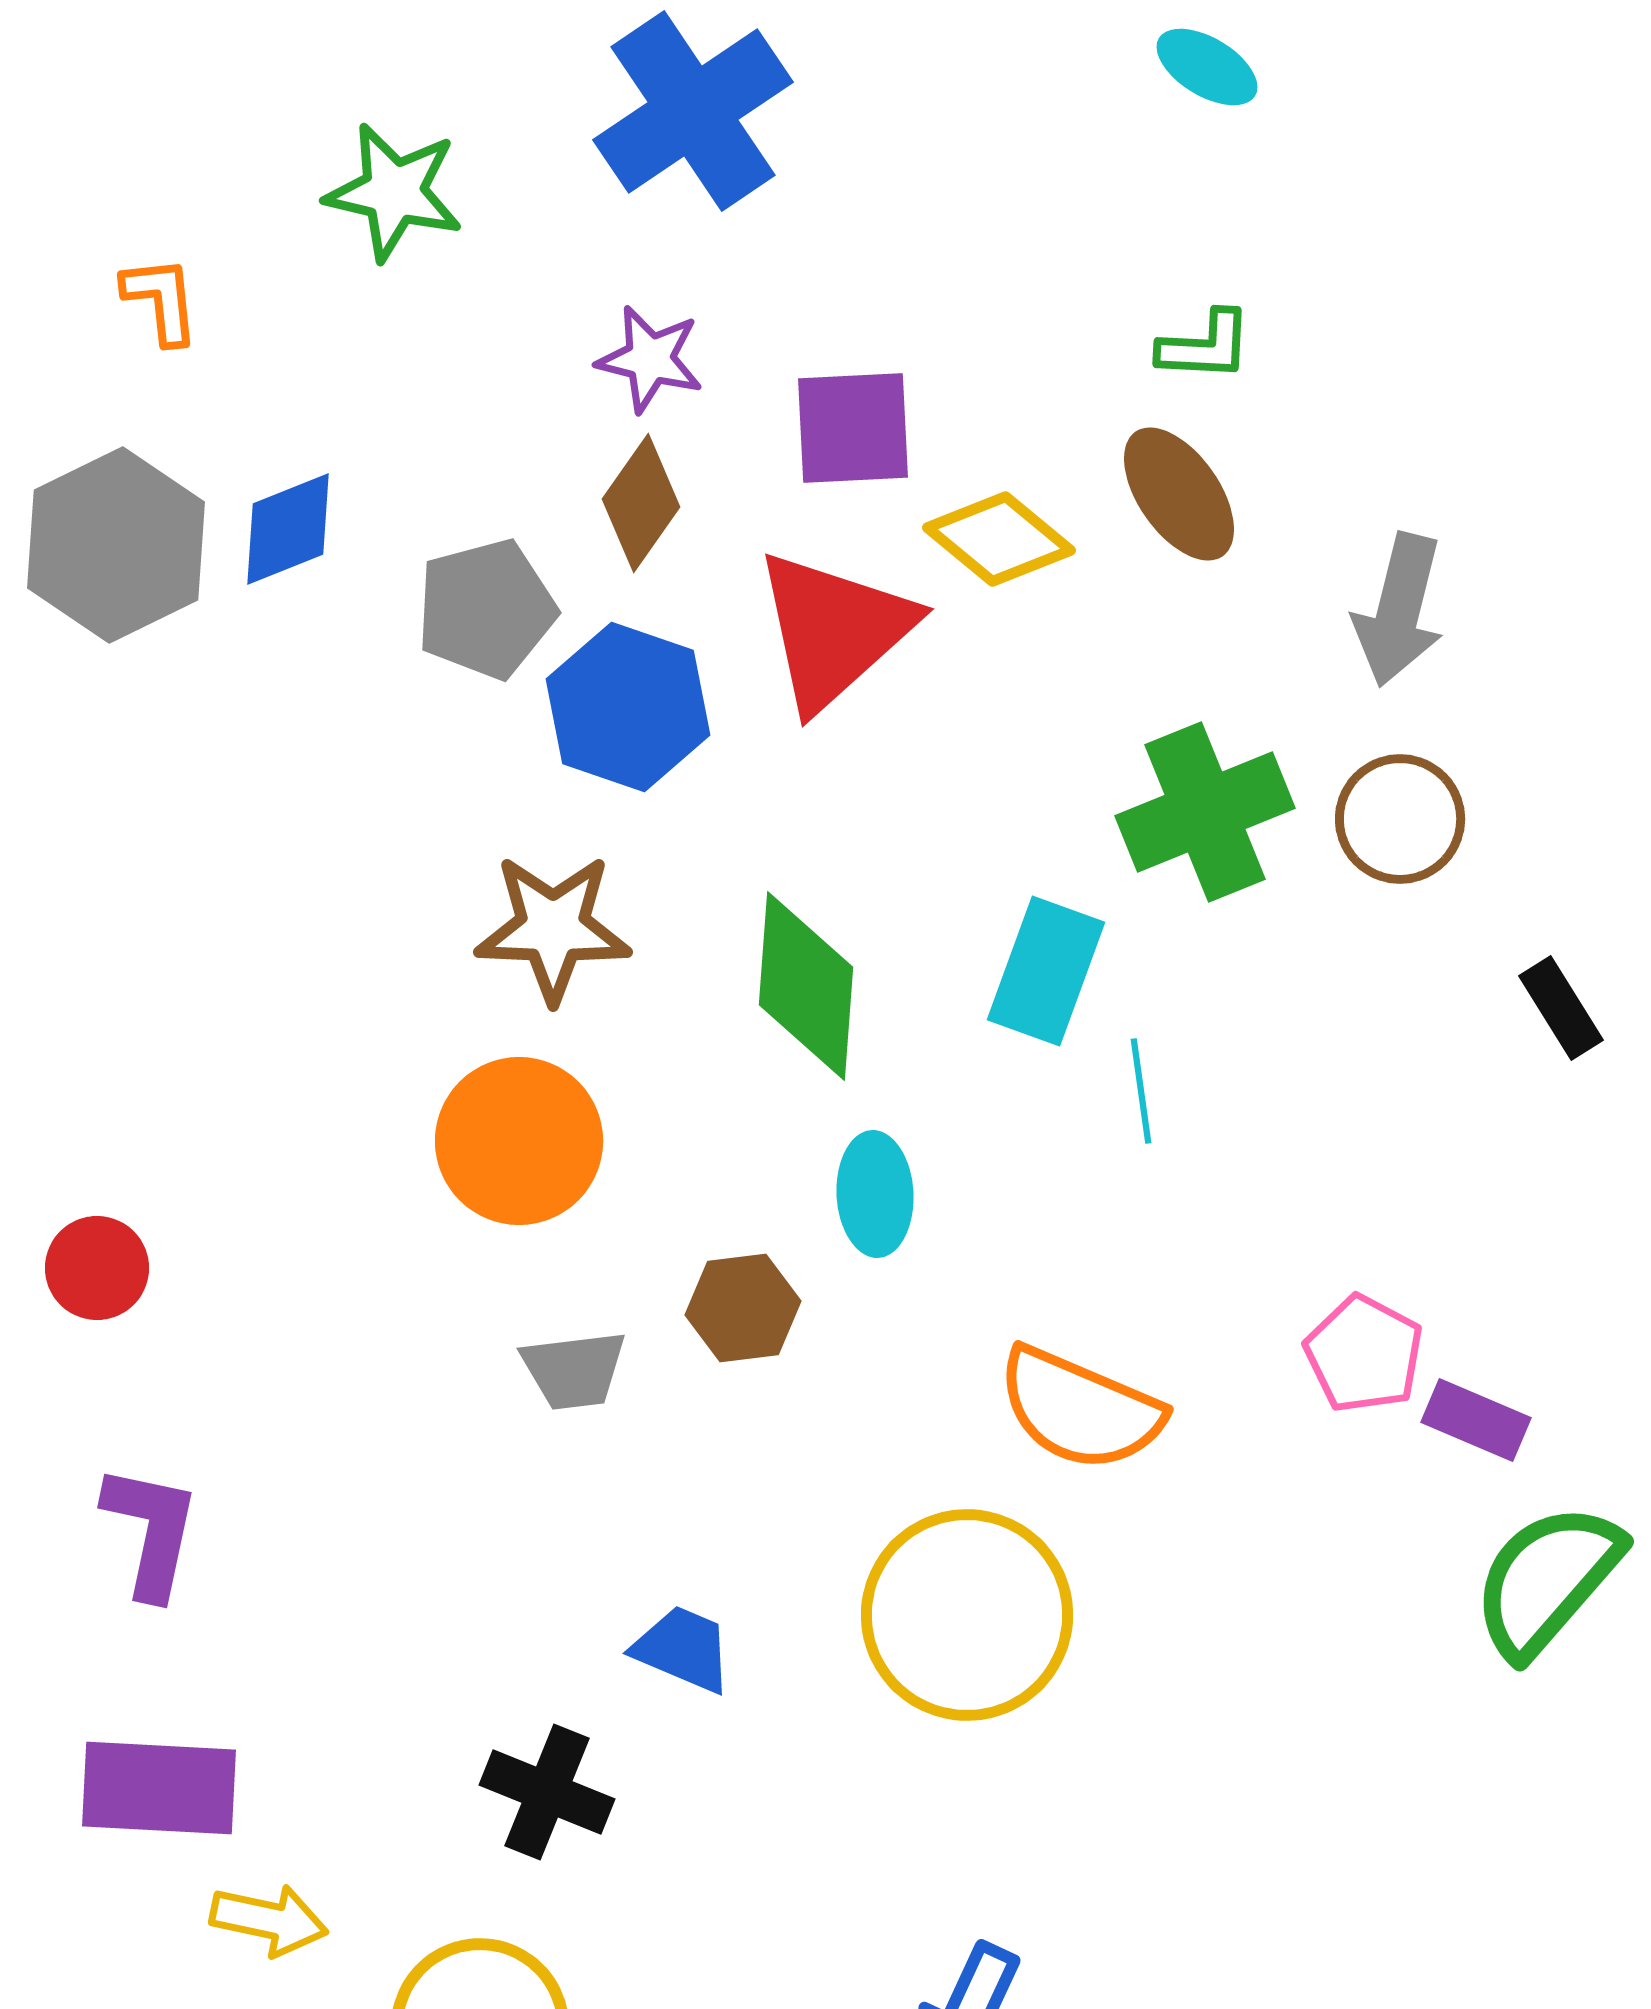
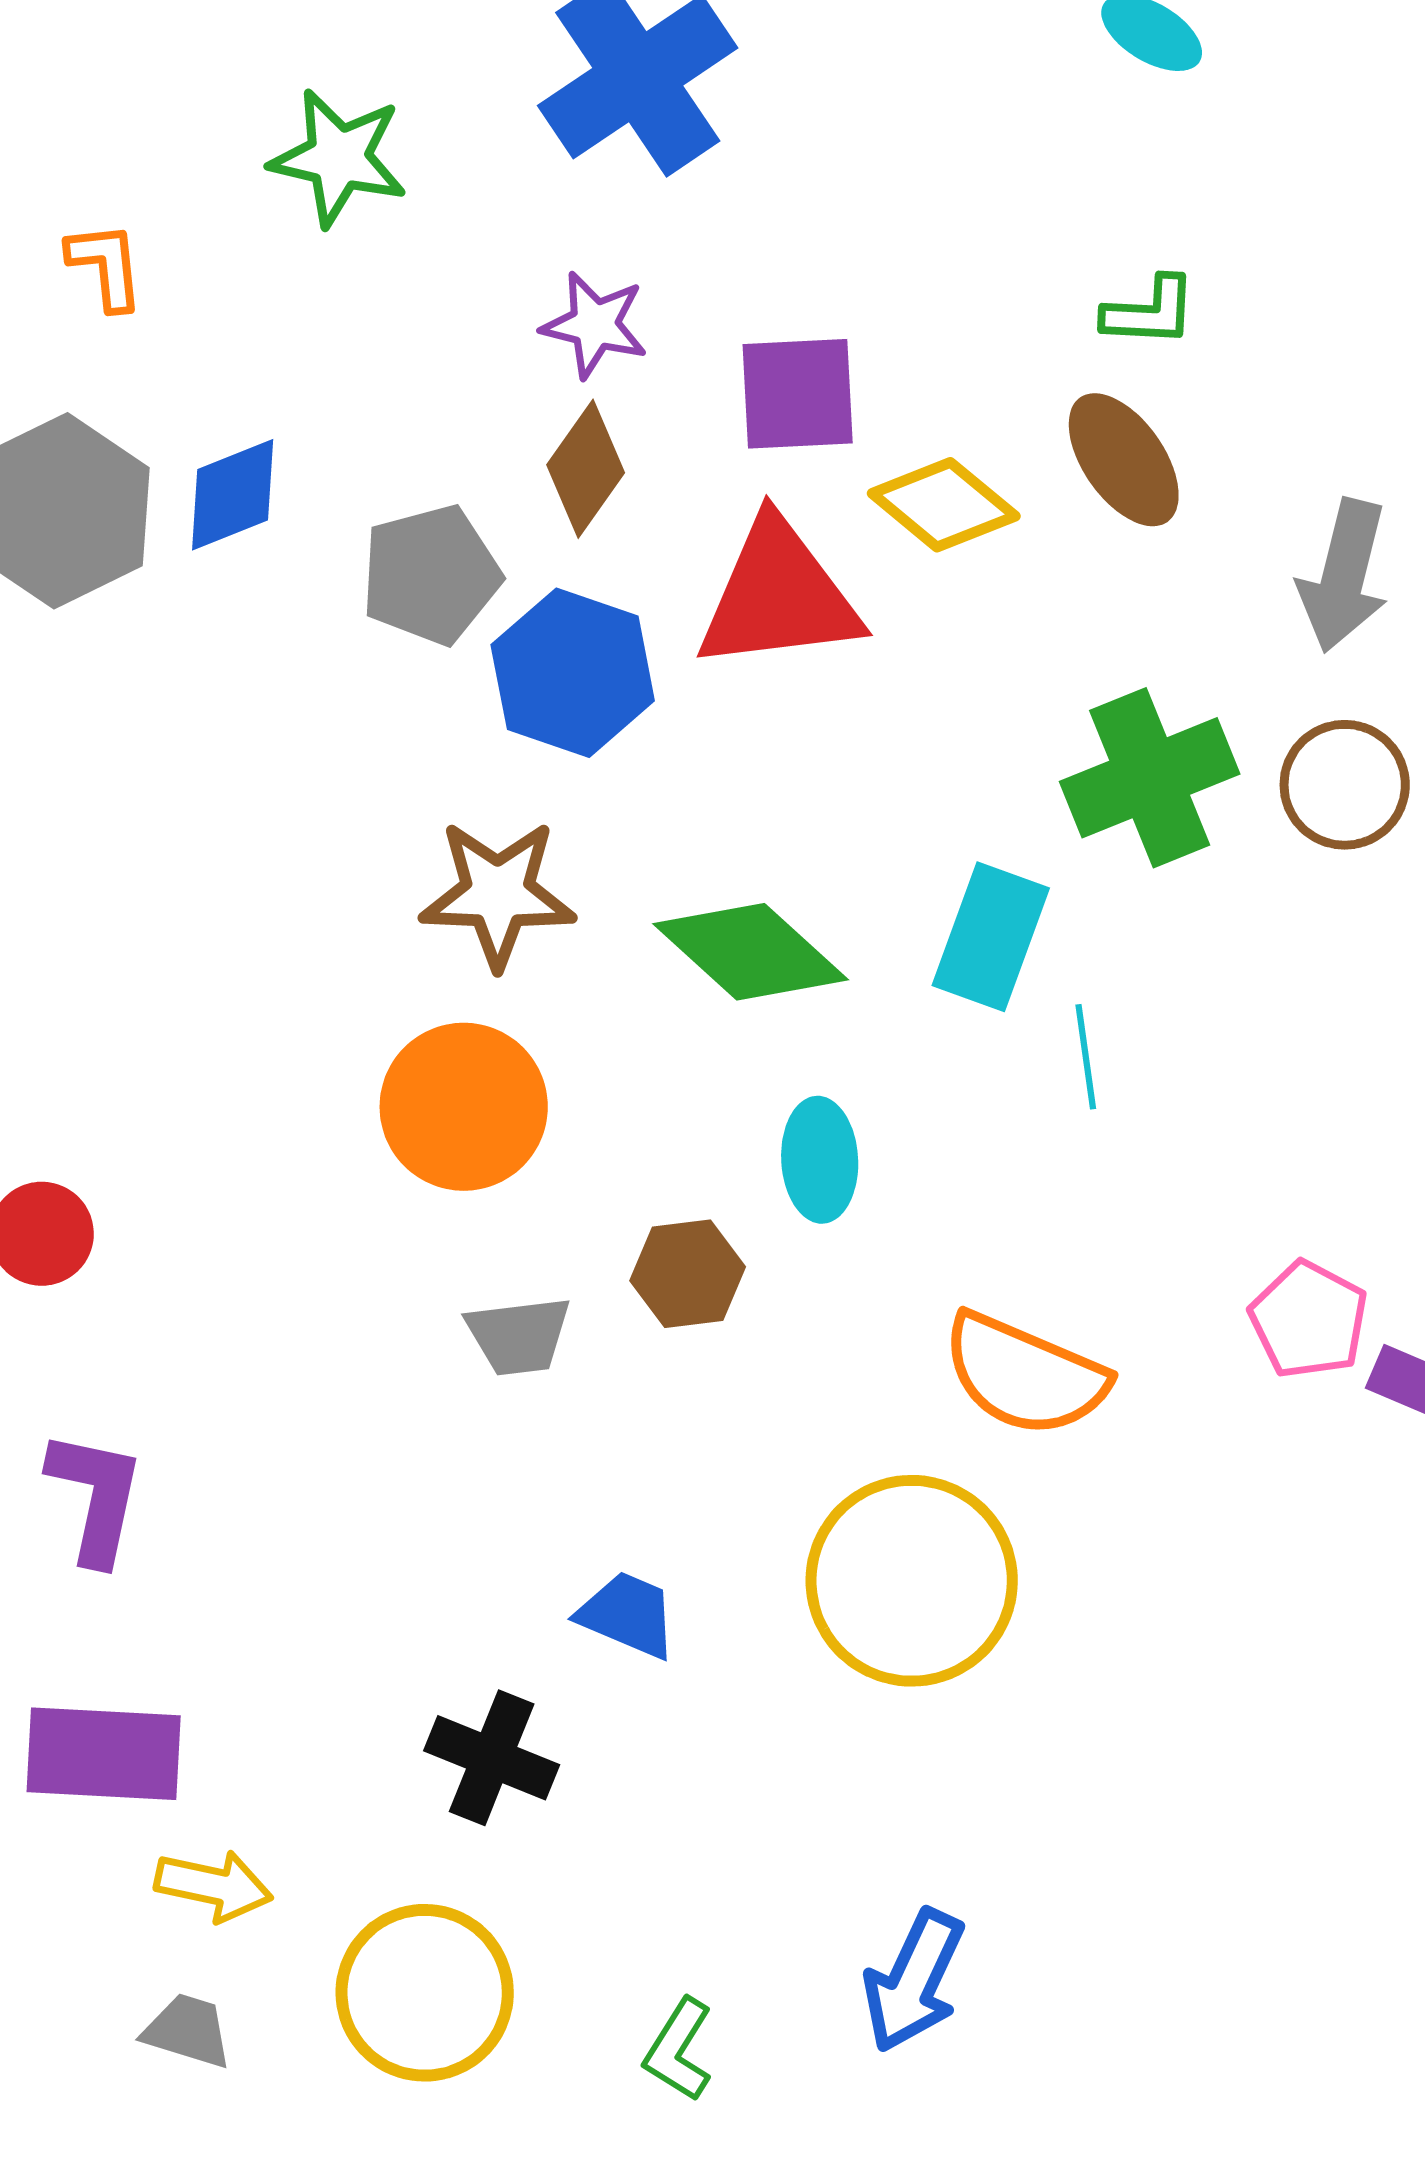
red triangle: (834, 630) -> (779, 596), turned 35
green diamond: (806, 986) -> (751, 952), turned -52

